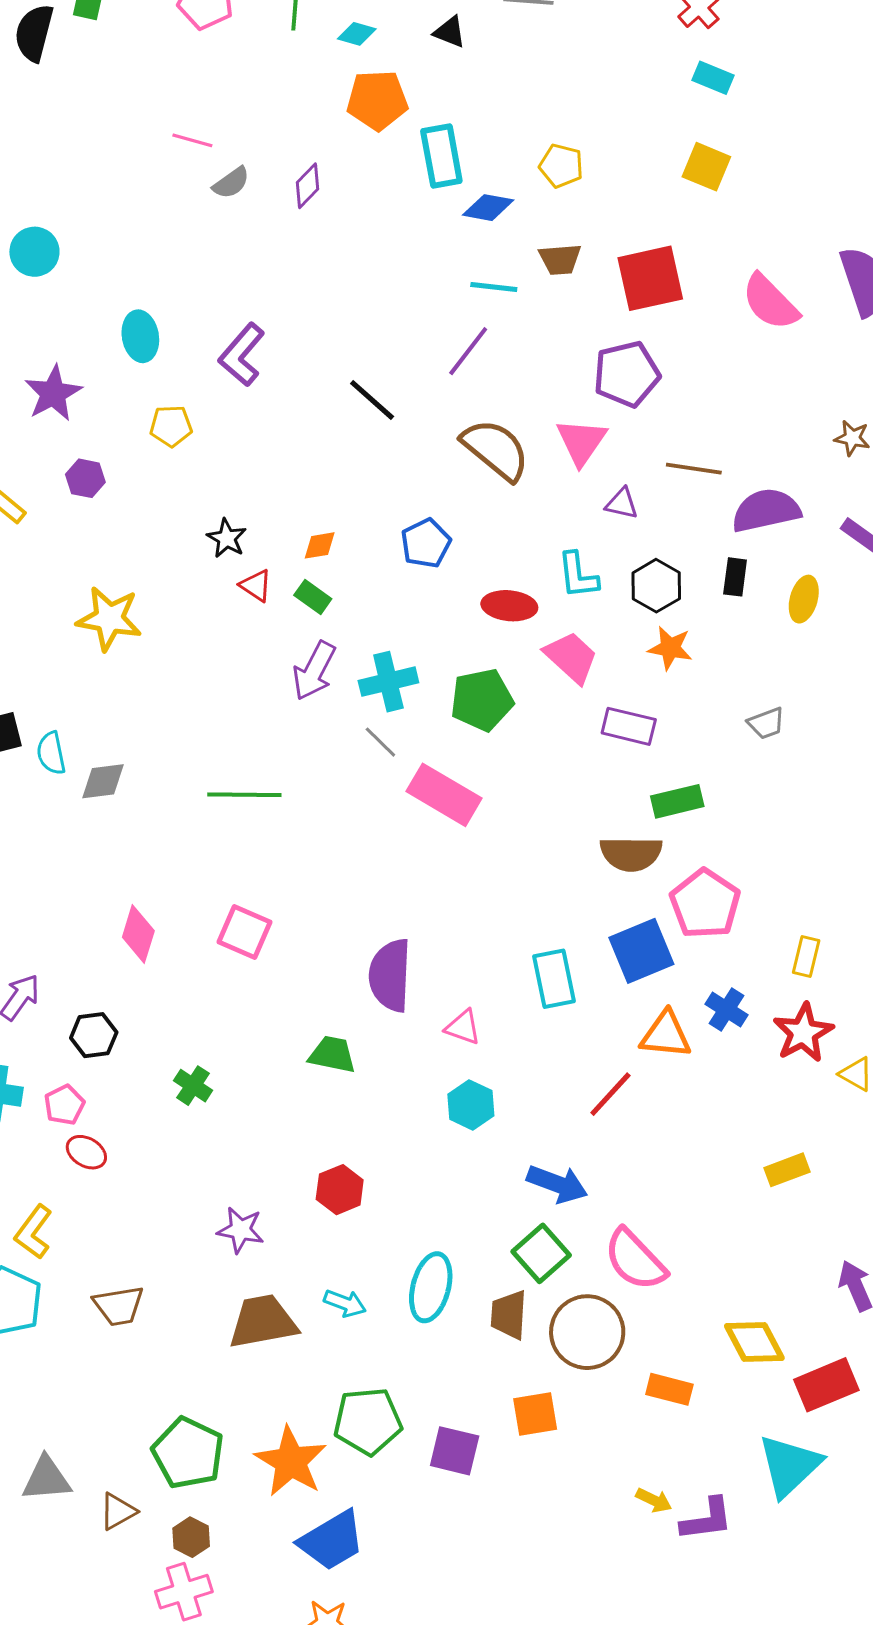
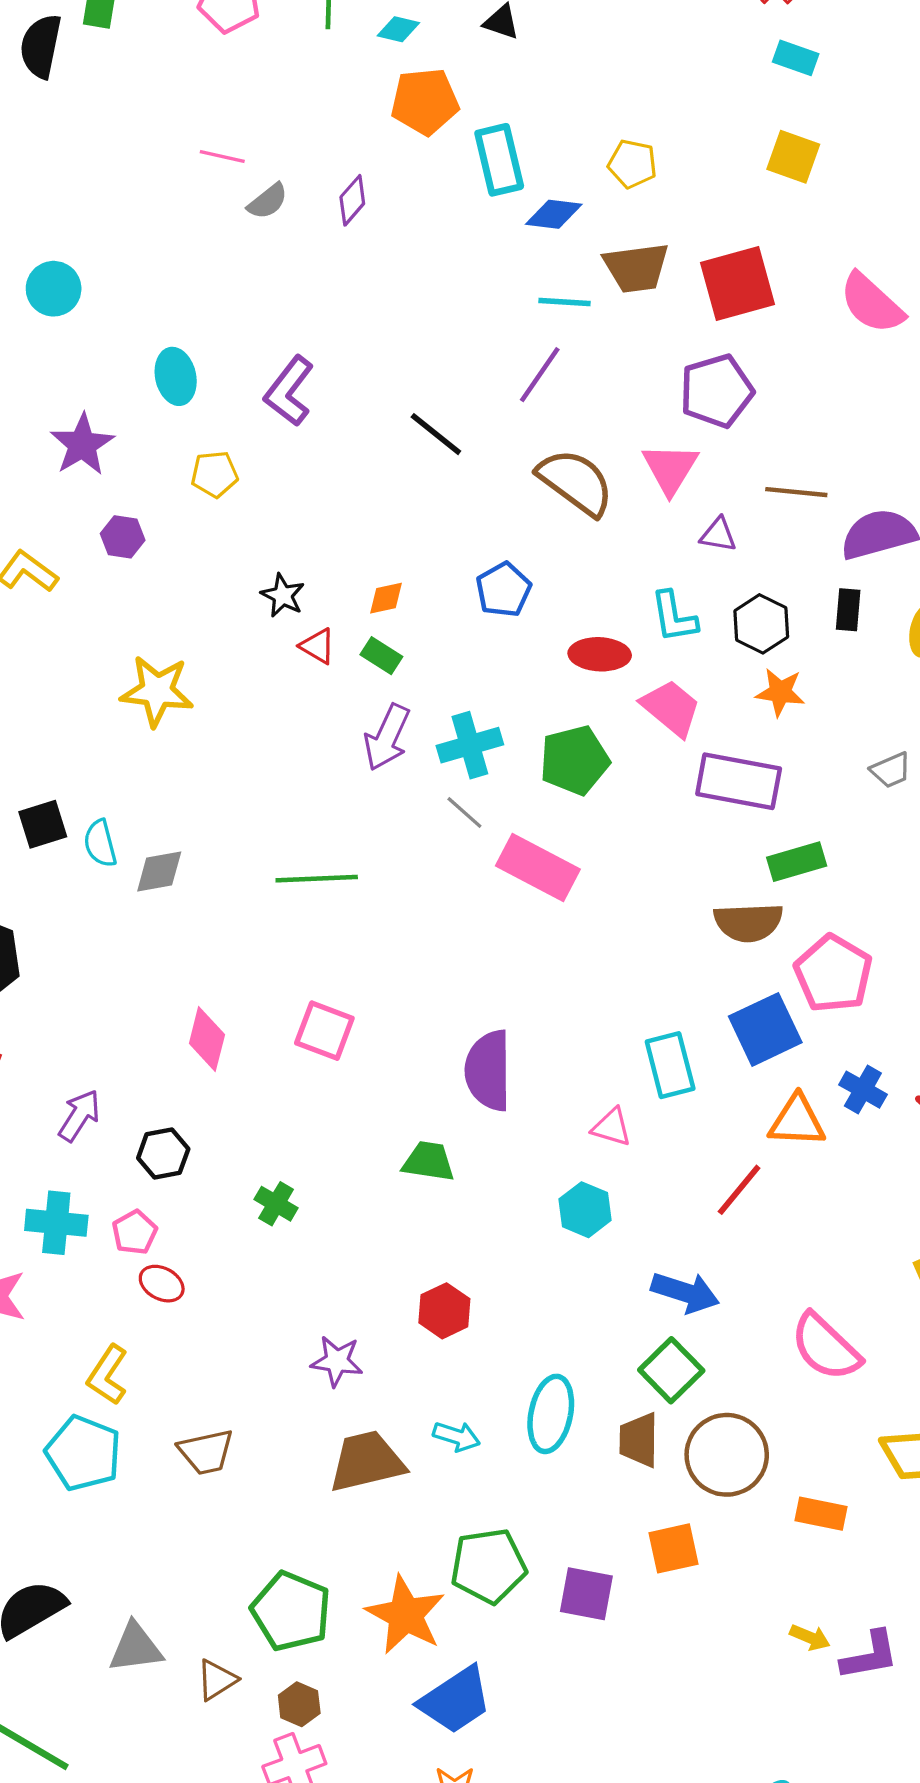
brown trapezoid: (560, 259) -> (636, 268), size x1.4
purple rectangle: (629, 726) -> (739, 781), size x1.4
pink triangle: (463, 1027) -> (612, 1127), moved
pink semicircle: (635, 1260) -> (825, 1347), moved

